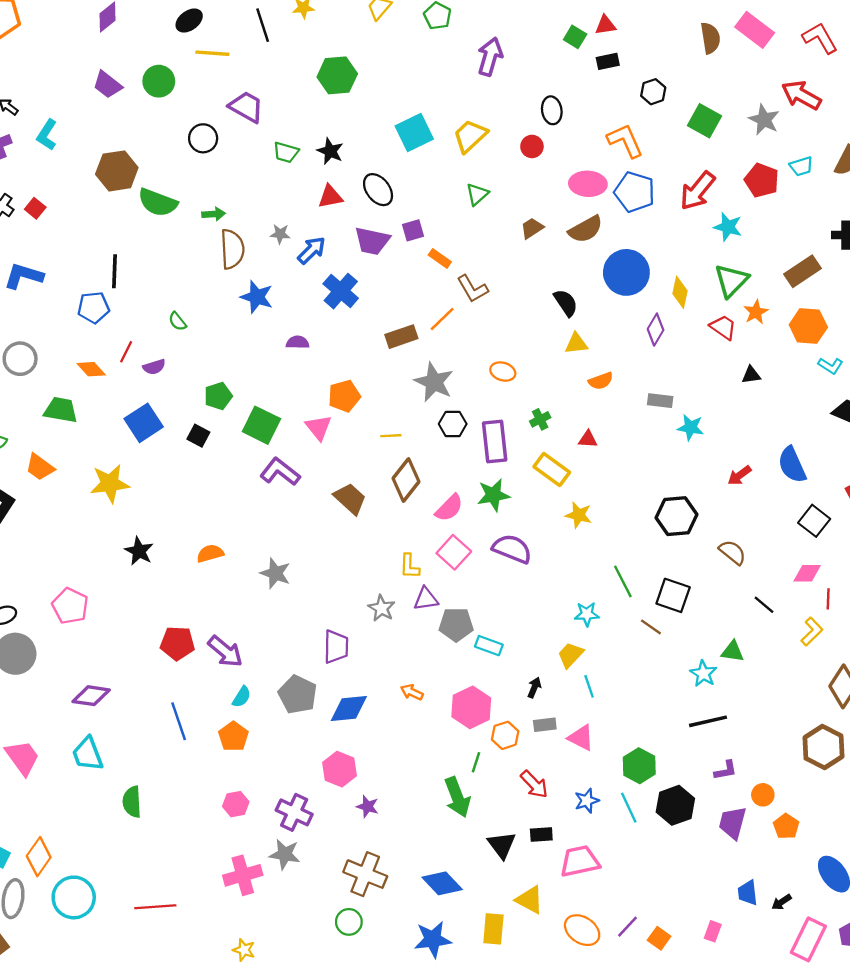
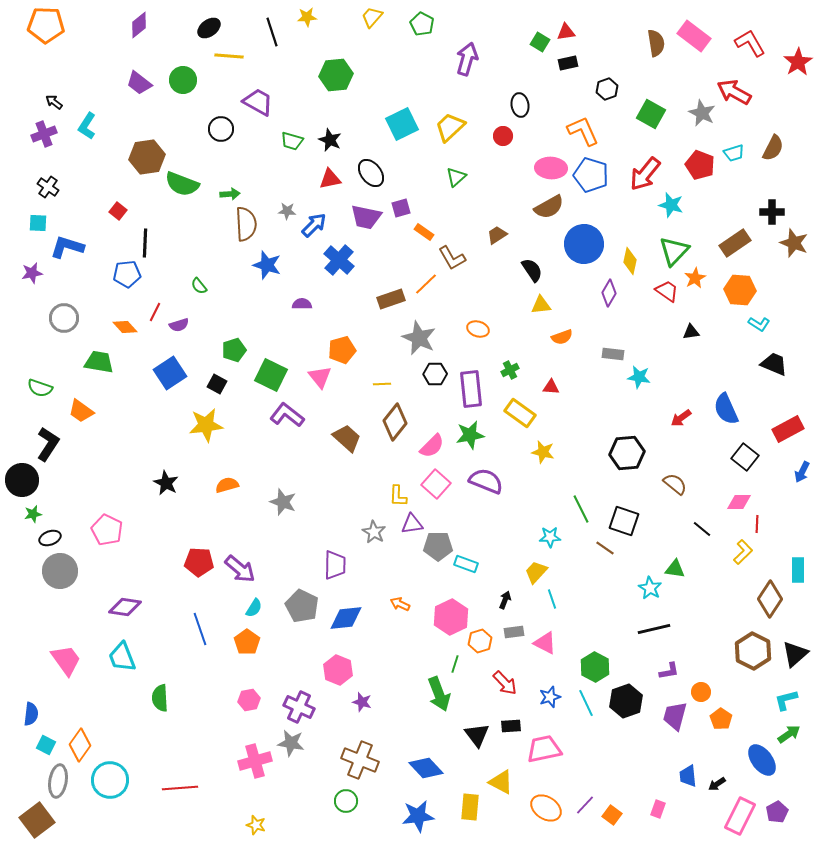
red square: (35, 208) -> (118, 211), moved
brown trapezoid: (532, 228) -> (497, 235), moved
yellow star: (110, 483) -> (206, 425), moved

